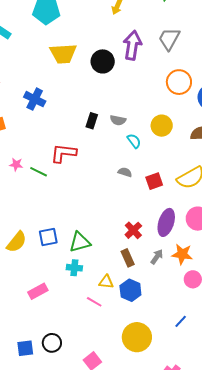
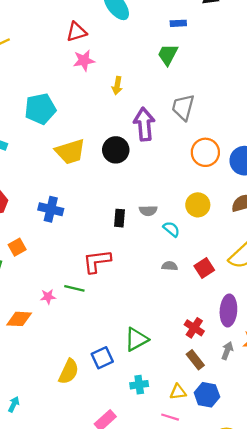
pink star: (16, 165) -> (48, 297), moved
green triangle: (80, 242) -> (136, 339), moved

